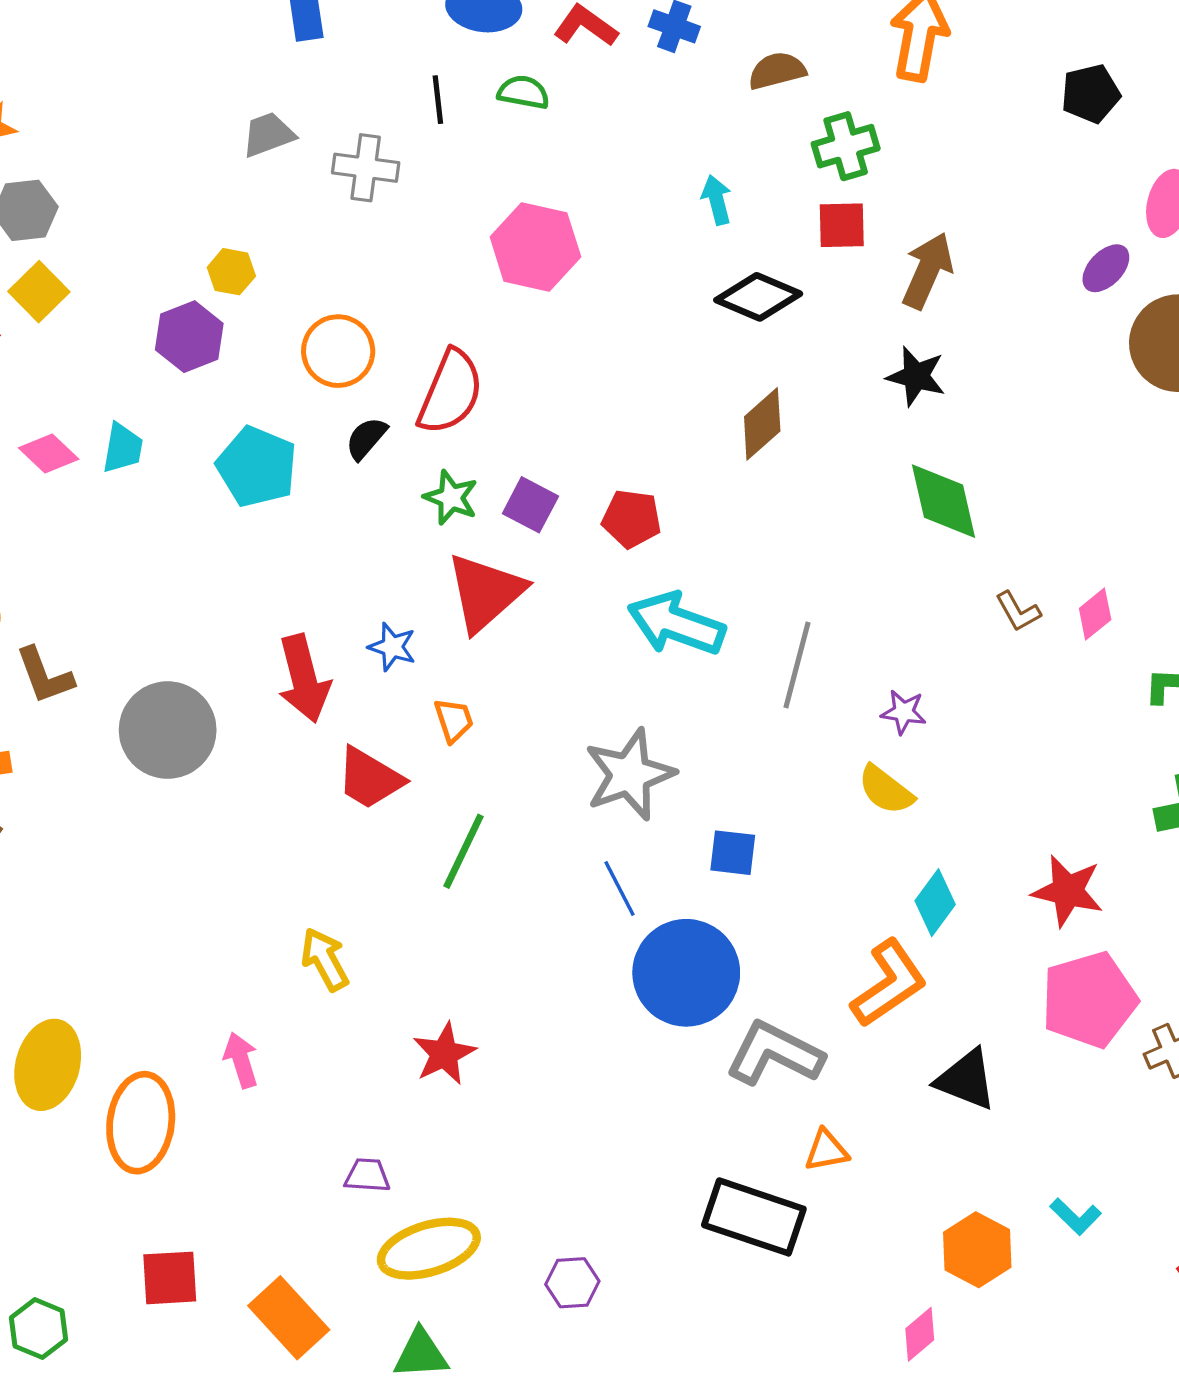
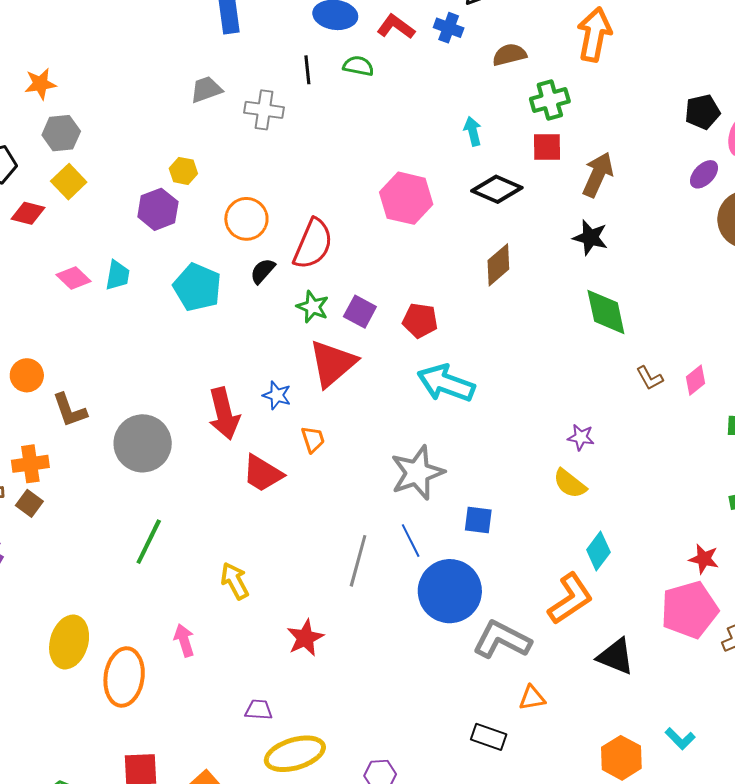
black pentagon: (1091, 94) -> (702, 112), moved
pink hexagon: (535, 247) -> (406, 198), moved
gray line: (797, 665) -> (358, 561), moved
green line: (464, 851) -> (149, 542), moved
red star: (1068, 891) -> (704, 559), moved, size x0.7
black rectangle: (754, 1217) -> (489, 737), size x0.6

